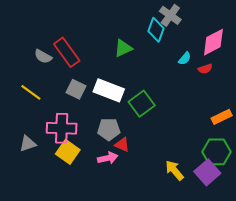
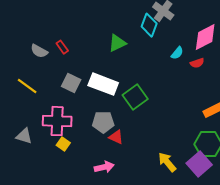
red rectangle: (67, 52) -> (62, 47), size x0.5
gray triangle: (28, 144) -> (24, 136), turned 36
yellow square: (68, 152) -> (63, 144), size x0.6
pink arrow: (108, 158) -> (104, 167), moved

